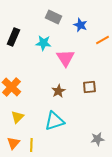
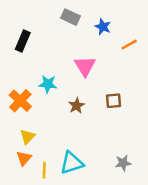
cyan star: (43, 43) -> (48, 84), moved
cyan triangle: (54, 121) -> (72, 163), moved
orange triangle: (13, 143) -> (24, 158), moved

